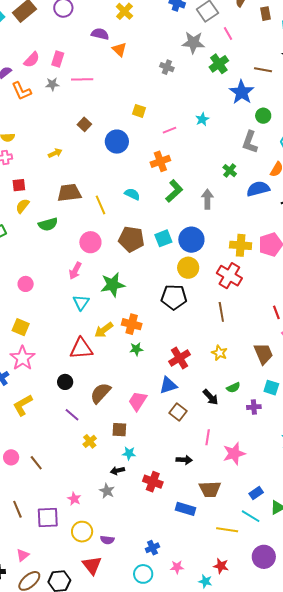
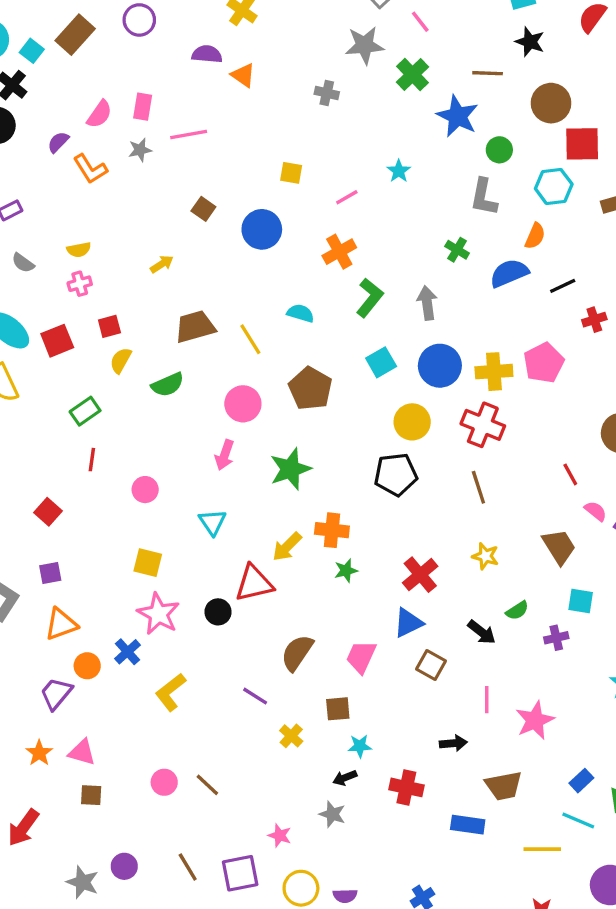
cyan square: (163, 238) -> (381, 362), moved
brown pentagon: (131, 239) -> (310, 389), turned 30
blue circle: (191, 240) -> (440, 366), moved
cyan triangle: (81, 303) -> (212, 522), moved
black circle: (65, 382) -> (218, 612), moved

